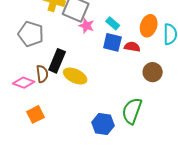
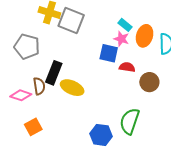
cyan rectangle: (113, 23) -> (125, 25), moved
pink star: (86, 26) -> (121, 39), moved
red semicircle: (132, 47) -> (127, 67), moved

